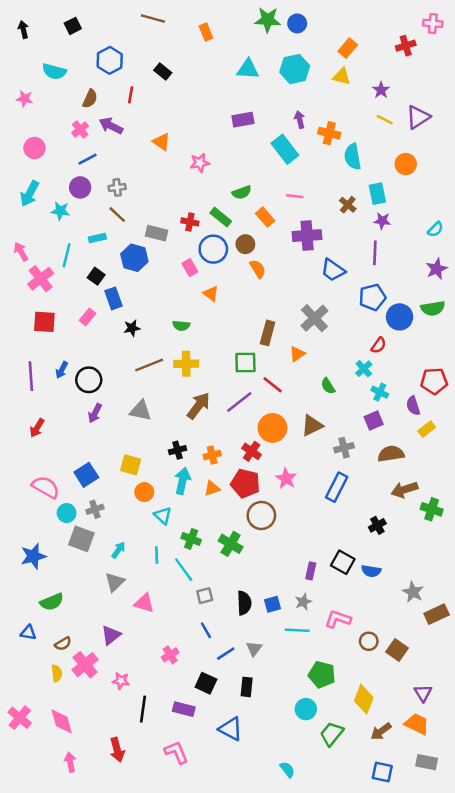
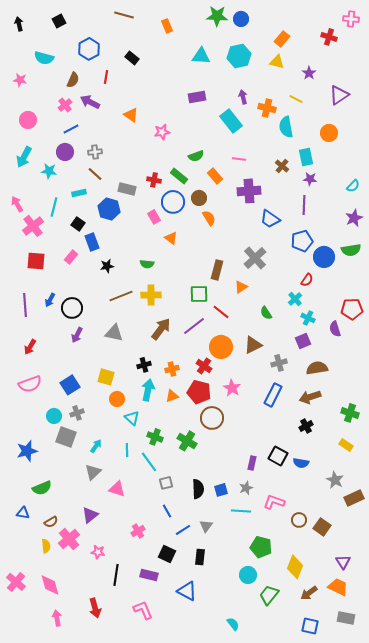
red cross: (406, 46) -> (329, 37), turned 35
yellow line: (385, 120) -> (296, 99), moved
yellow rectangle: (427, 429) -> (346, 445), moved, turned 72
pink semicircle: (46, 487) -> (30, 384), moved, turned 130
brown arrow: (404, 490) -> (310, 397), moved

